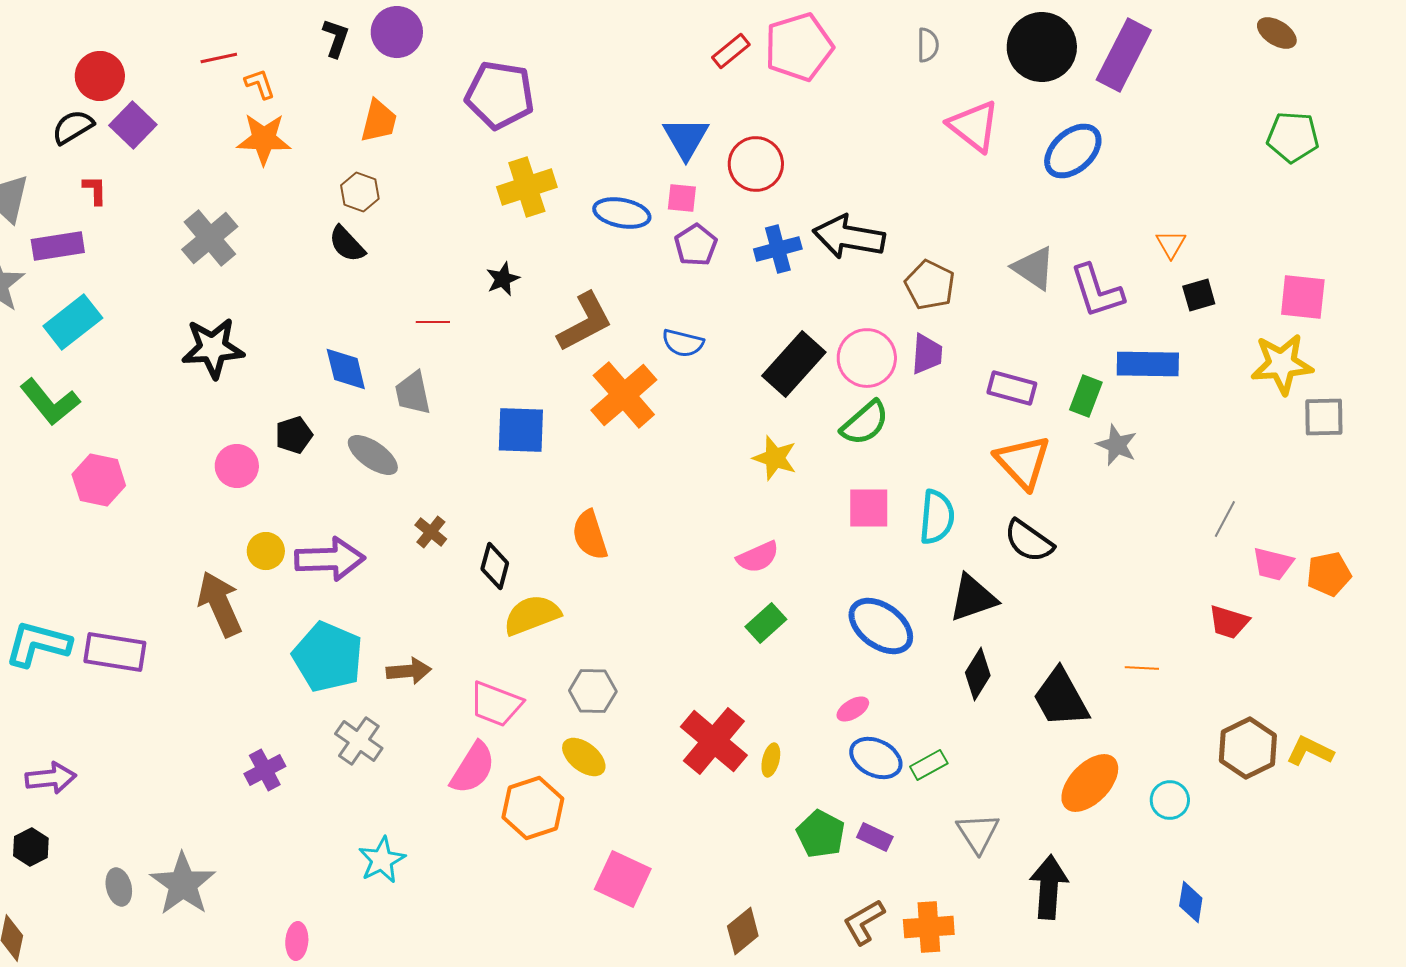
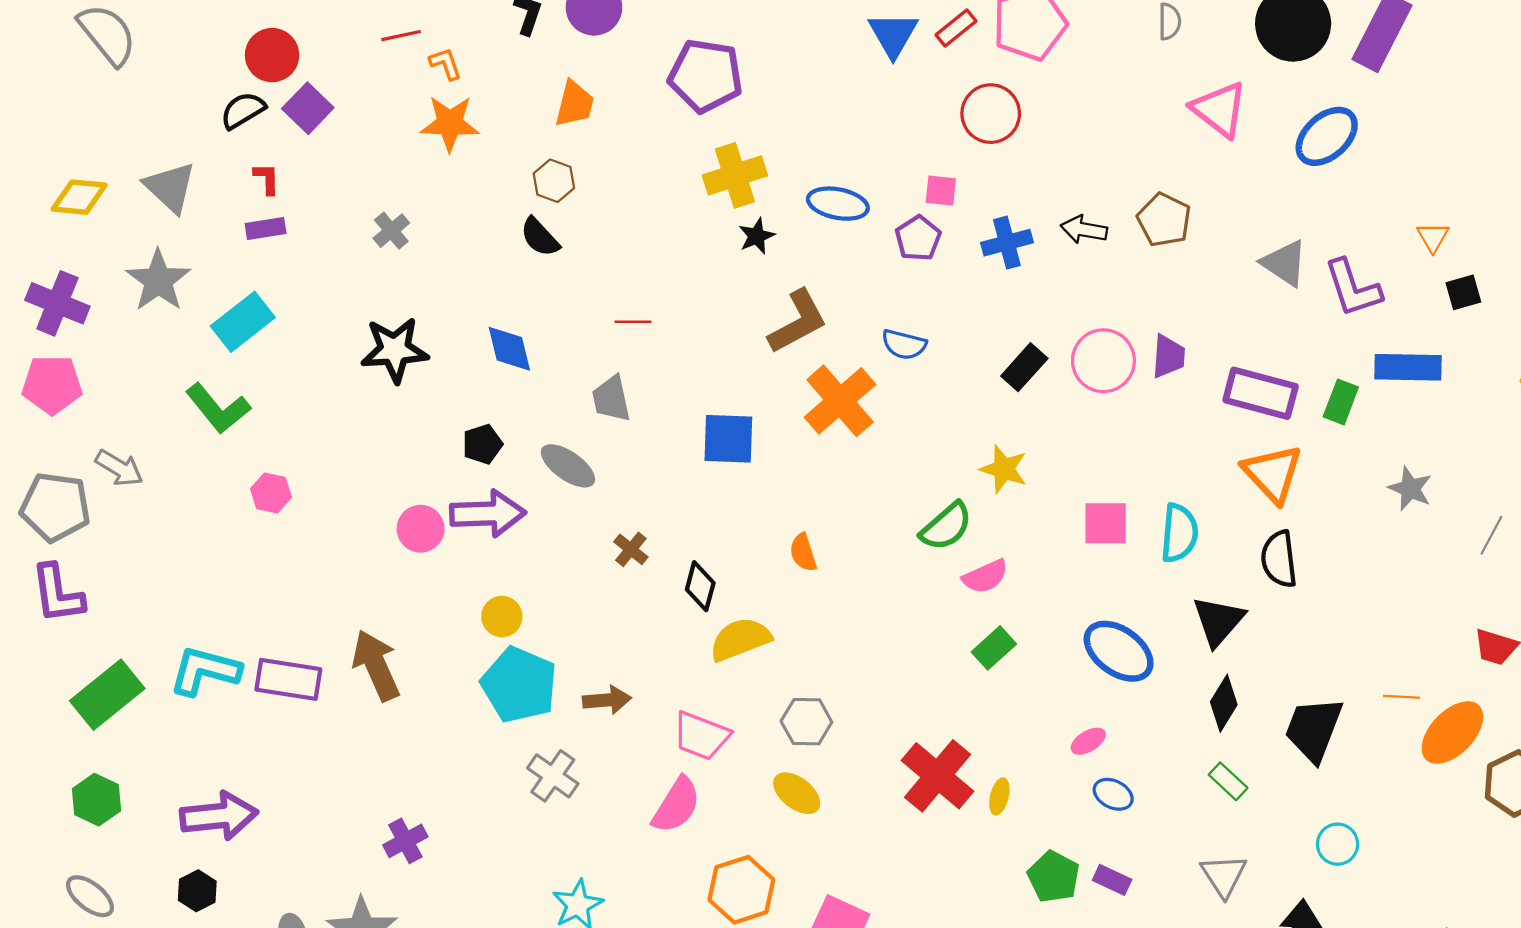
blue triangle: (686, 138) -> (893, 34), moved
red circle: (756, 164) -> (991, 114), moved
pink square: (682, 198) -> (941, 191), moved
black arrow: (849, 237) -> (1084, 230), size x0.6
gray cross: (210, 238) -> (391, 231), size x0.6
purple rectangle: (58, 246) -> (266, 228), moved, size x0.7
black star: (503, 279) -> (757, 236), moved
brown pentagon: (930, 285) -> (1164, 220), moved
black rectangle: (794, 364) -> (1024, 367), size x0.7
blue diamond: (346, 369) -> (509, 349), moved
purple rectangle: (1012, 388) -> (1261, 393), size x1.4
green semicircle: (865, 423) -> (946, 527), moved
gray star: (1117, 445) -> (1410, 489), moved
pink circle: (237, 466) -> (421, 529), moved
pink hexagon: (99, 480) -> (271, 493), size x0.7
orange semicircle: (590, 535) -> (803, 553), size x0.7
black semicircle: (1029, 541) -> (1279, 559), turned 48
yellow circle: (266, 551) -> (502, 617), moved
purple arrow: (330, 559) -> (488, 514), moved
black triangle: (973, 598) -> (1218, 621), turned -30
brown arrow: (220, 604) -> (376, 665), moved
black trapezoid: (1061, 698) -> (1314, 729), turned 50
blue ellipse: (876, 758) -> (1113, 794), size x0.7
green rectangle: (929, 765) -> (1228, 781), moved, turned 72
purple cross: (265, 770) -> (405, 841), moved
purple arrow: (51, 778) -> (219, 816), size x1.4
orange ellipse: (1090, 783) -> (1452, 733), moved
cyan circle: (1170, 800) -> (1338, 844), moved
orange hexagon: (533, 808) -> (741, 890), moved

